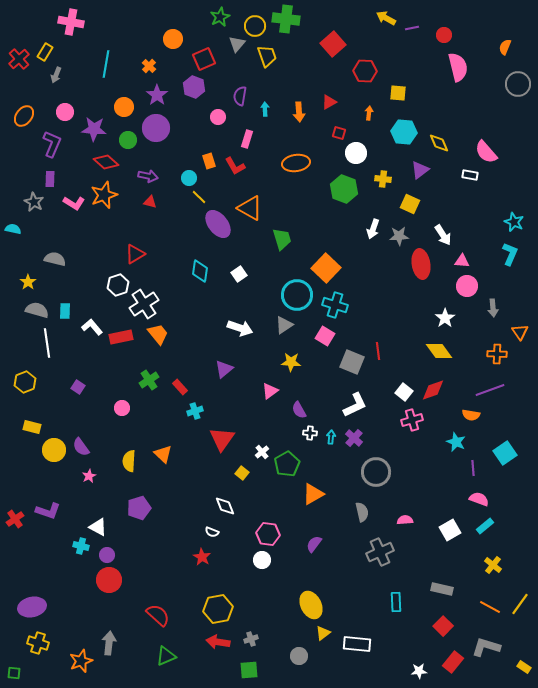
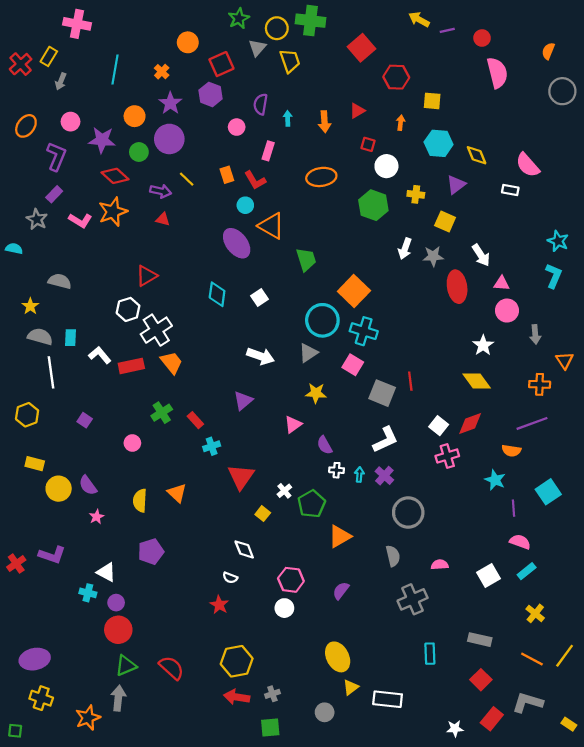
cyan circle: (189, 178) -> (245, 205), moved
purple rectangle: (50, 179) -> (54, 194), turned 42
yellow line: (199, 197) -> (187, 179), moved
green triangle: (166, 656) -> (126, 666), moved

